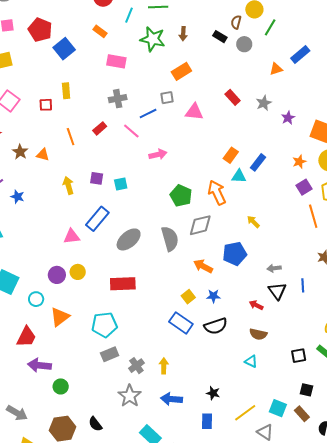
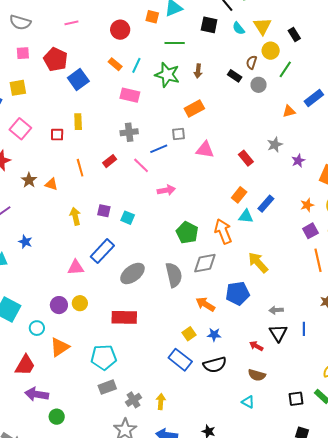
cyan line: (129, 15) -> (136, 65), moved
red rectangle: (233, 97) -> (246, 158), moved
cyan square: (121, 184) -> (128, 218), turned 32
blue star: (17, 197) -> (25, 242), moved
yellow arrow: (253, 222) -> (258, 263), size x1.6

